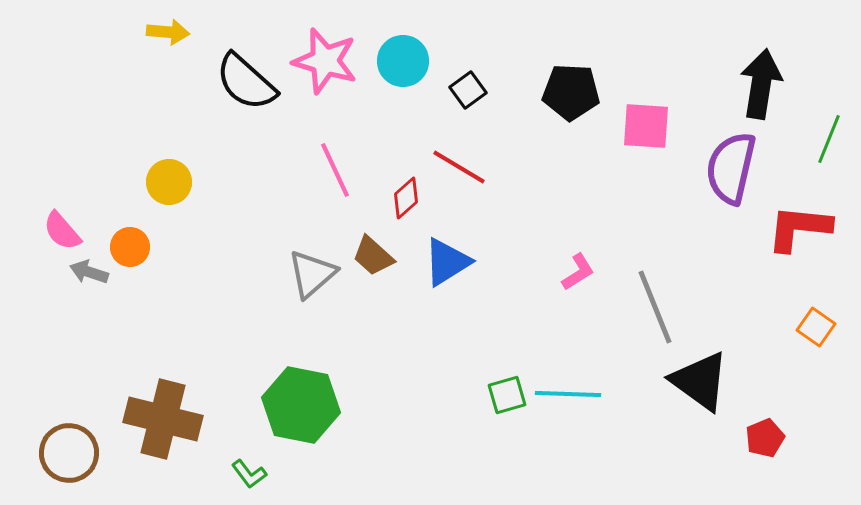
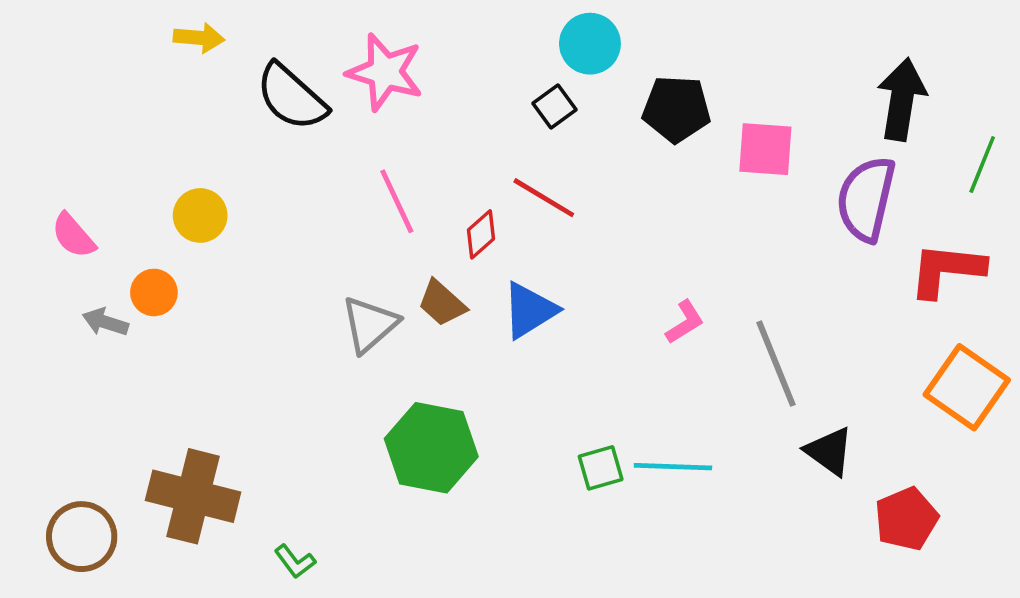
cyan circle: (403, 61) -> (590, 44), moved
pink semicircle: (62, 231) -> (73, 236), moved
orange square: (816, 327) -> (967, 387), size x1.8
black triangle: (700, 381) -> (829, 451), size x0.7
green hexagon: (301, 405) -> (431, 448), moved
red pentagon: (765, 438) -> (906, 519), size x1.4

